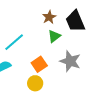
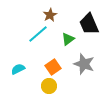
brown star: (49, 17) -> (50, 15), moved
cyan line: (14, 42) -> (38, 34), moved

